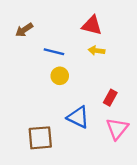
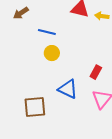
yellow arrow: (96, 51) -> (102, 16), moved

